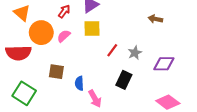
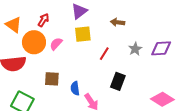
red arrow: (64, 11) -> (43, 20), moved
brown arrow: (155, 19) -> (118, 22), moved
gray star: (135, 53) -> (135, 49), moved
purple diamond: (164, 64) -> (161, 48), moved

